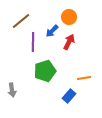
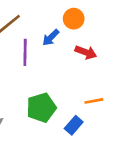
red arrow: (69, 42) -> (86, 52), moved, turned 84
green pentagon: (45, 71) -> (41, 108), moved

